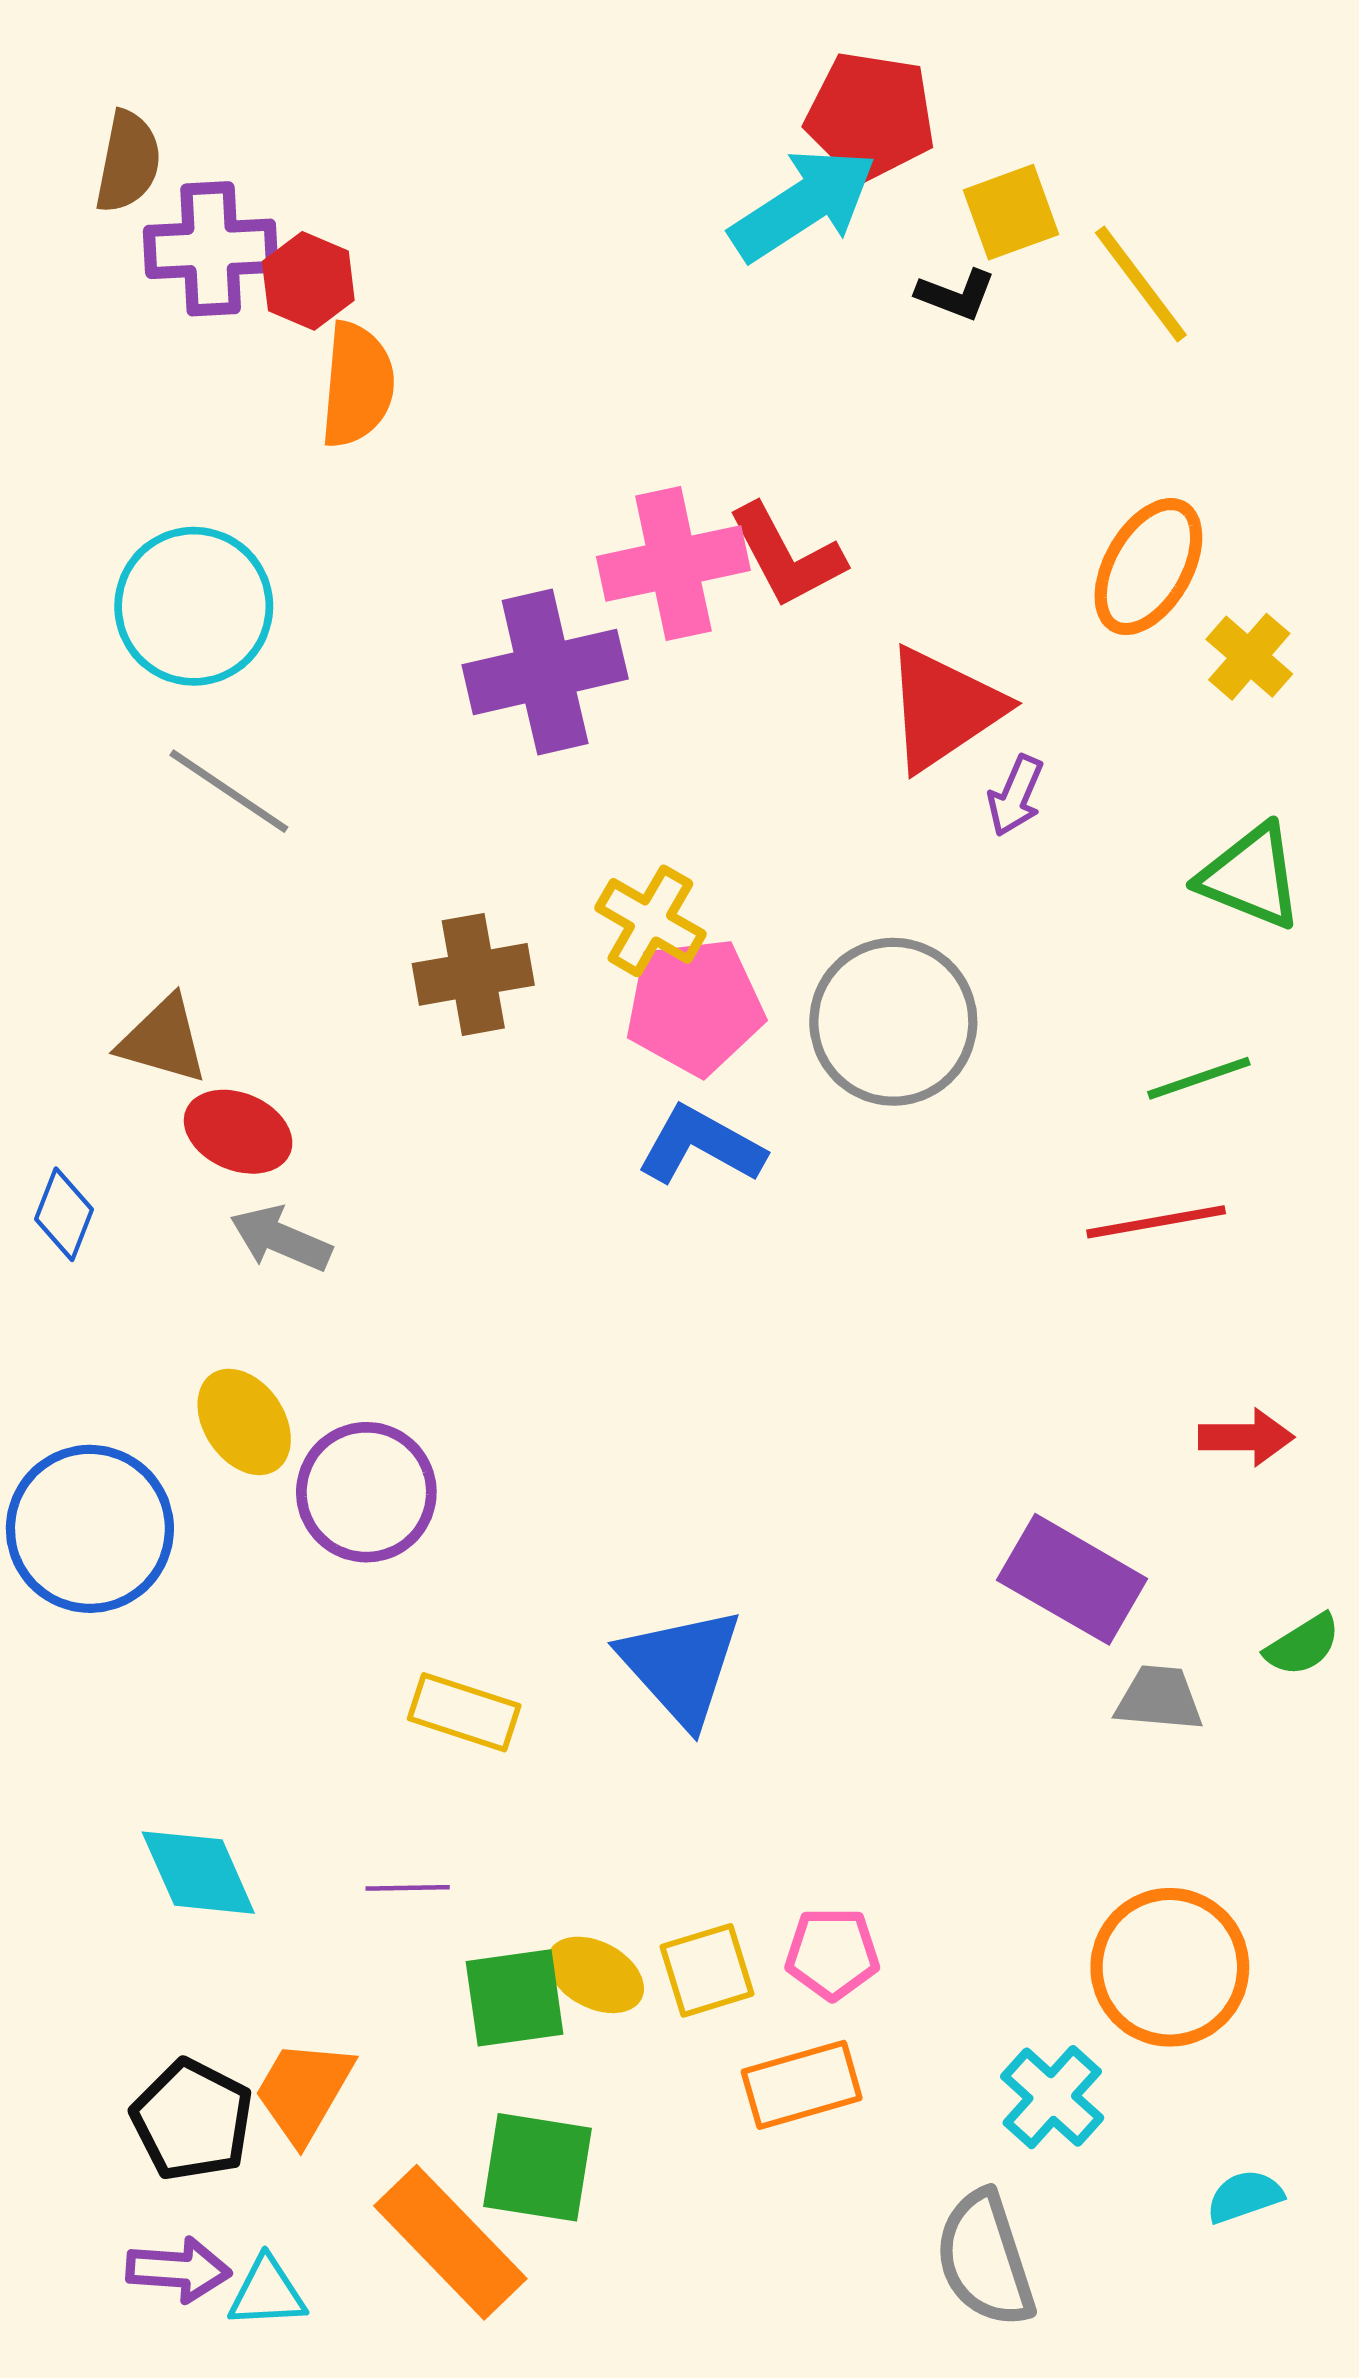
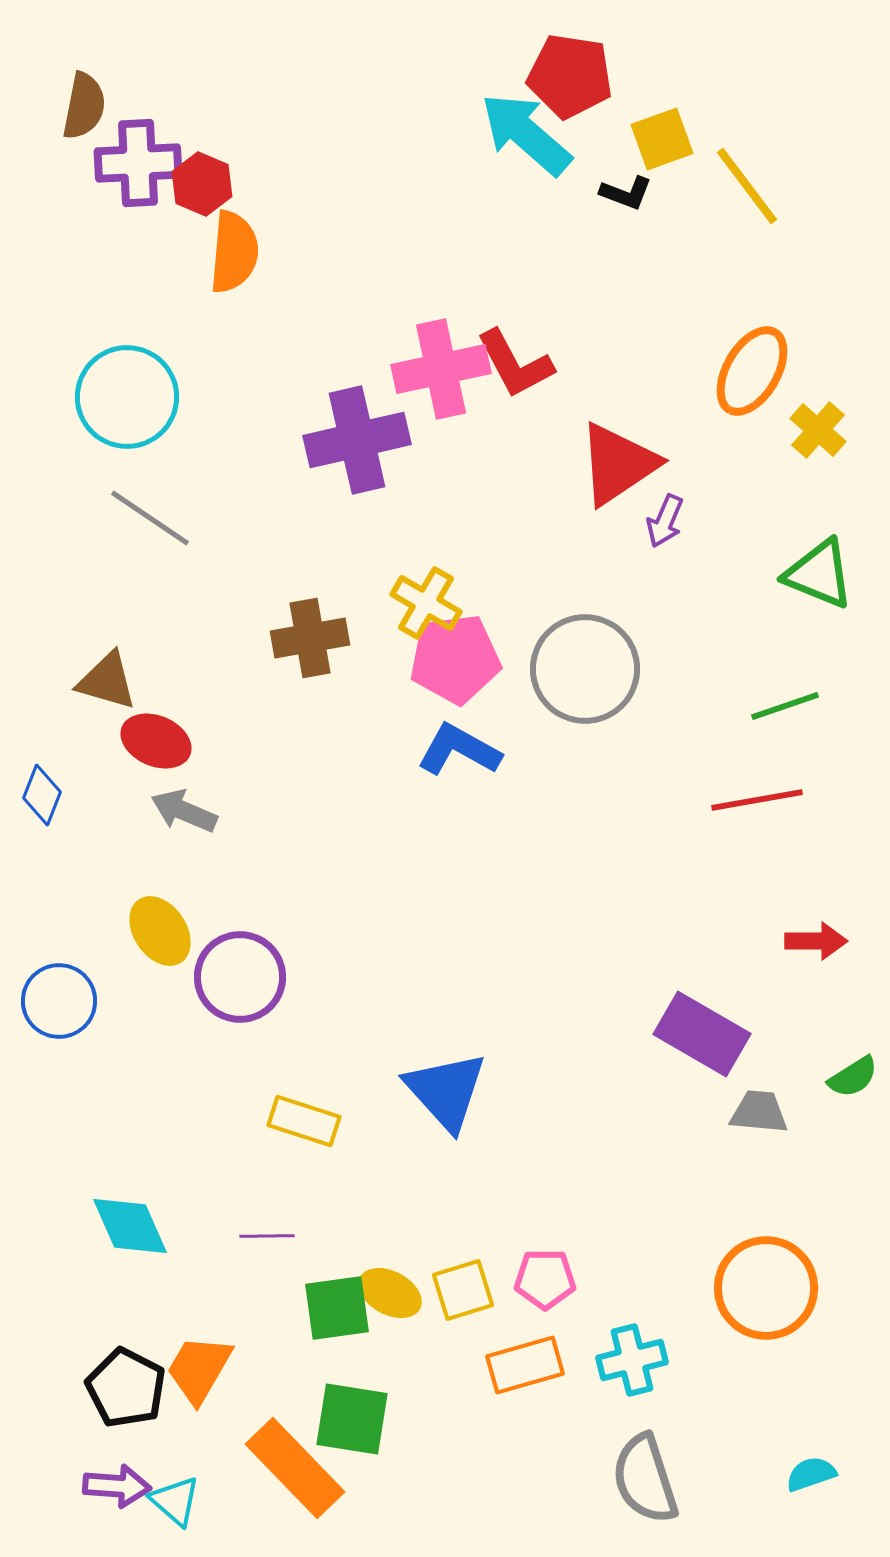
cyan arrow: (803, 205) -> (526, 134), turned -106
blue circle: (90, 1529) -> (59, 1001), size x0.7
cyan cross: (1052, 2097) -> (632, 1360), moved, turned 34
cyan semicircle: (1245, 2196) -> (811, 1474), moved
cyan triangle: (267, 2293) -> (175, 1501), turned 44

